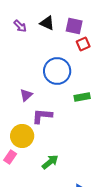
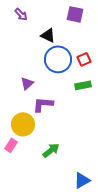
black triangle: (47, 23) -> (48, 35), moved
red square: (83, 44) -> (84, 59), moved

